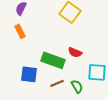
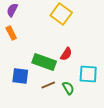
red semicircle: (75, 52) -> (66, 54), turned -80

